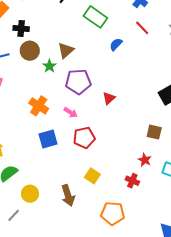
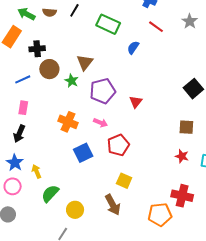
yellow square: (92, 176) -> (124, 181), moved
red cross: (132, 181) -> (182, 196), moved, size x1.5

